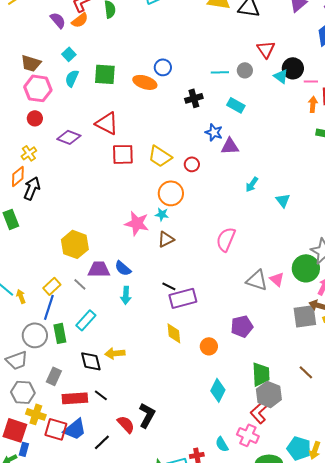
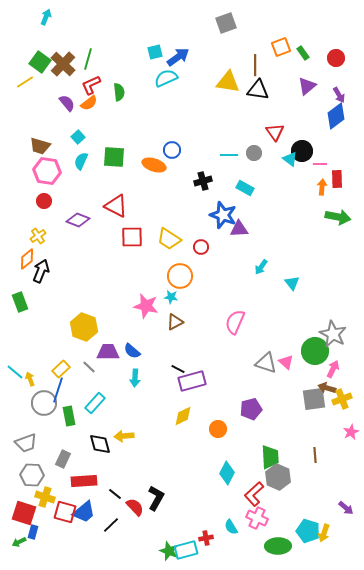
blue star: (214, 132) -> (223, 215), size x1.5
yellow diamond: (174, 333) -> (183, 416), turned 70
gray circle: (35, 335) -> (44, 403), moved
brown line: (306, 372) -> (315, 455), turned 42
black line: (101, 395) -> (115, 494), moved
red L-shape: (260, 411) -> (254, 494), moved

